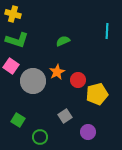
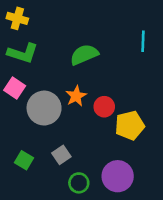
green semicircle: (63, 41) -> (84, 55), size x1.5
gray square: (65, 116) -> (61, 155), moved
purple circle: (88, 132) -> (118, 176), size x1.5
green circle: (40, 137) -> (79, 183), moved

